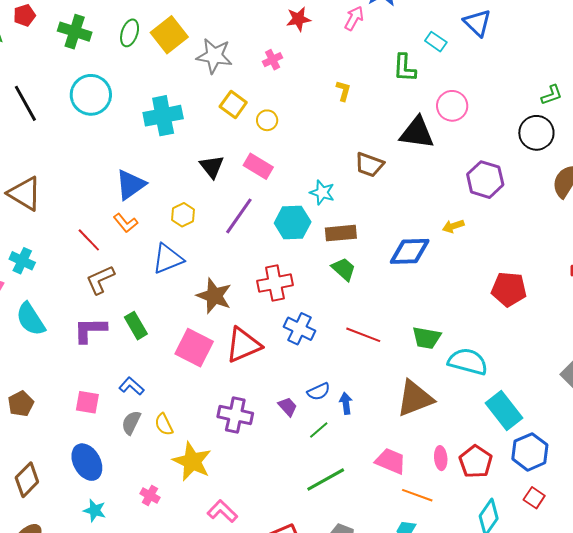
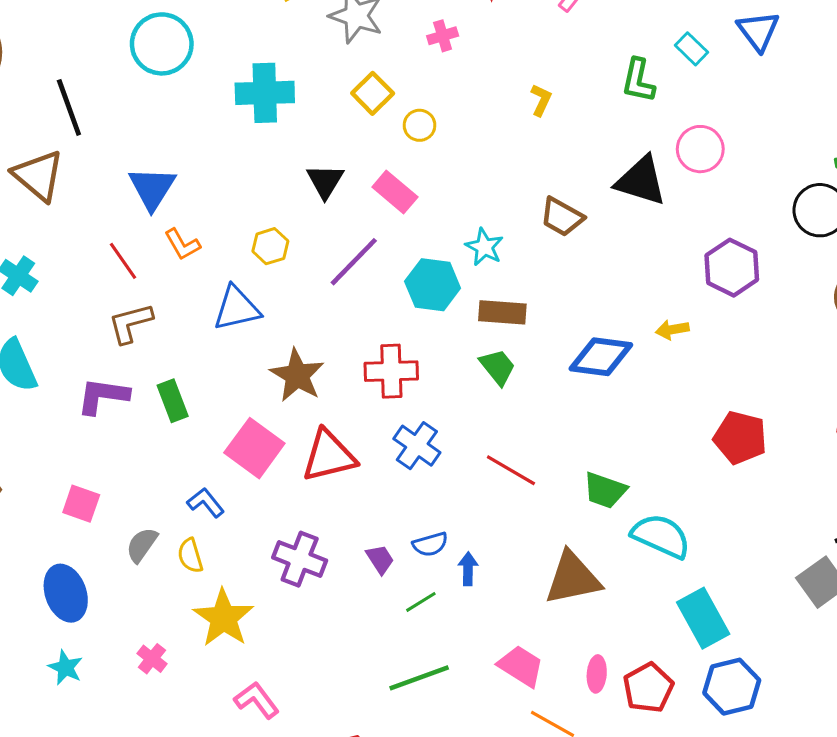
black line: (25, 103) -> (69, 107), moved
blue triangle: (131, 185) -> (152, 188), moved, turned -32
blue L-shape: (131, 386) -> (206, 503), moved

